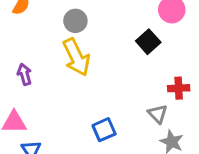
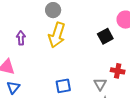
gray circle: (75, 21) -> (53, 10), moved
yellow arrow: (76, 57) -> (57, 35), turned 30

